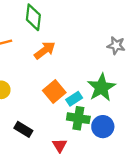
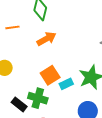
green cross: (78, 118) -> (38, 98), moved

